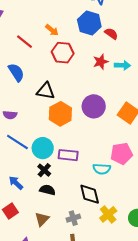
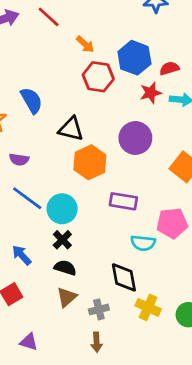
blue hexagon: (89, 23) -> (134, 58), moved
red semicircle: (111, 34) -> (169, 68), moved, turned -56
red line: (24, 42) -> (49, 17), moved
purple circle: (94, 106) -> (135, 138), moved
purple rectangle: (68, 155) -> (123, 201), moved
yellow cross: (108, 214) -> (148, 307), turned -30
brown triangle: (42, 219) -> (67, 297), moved

